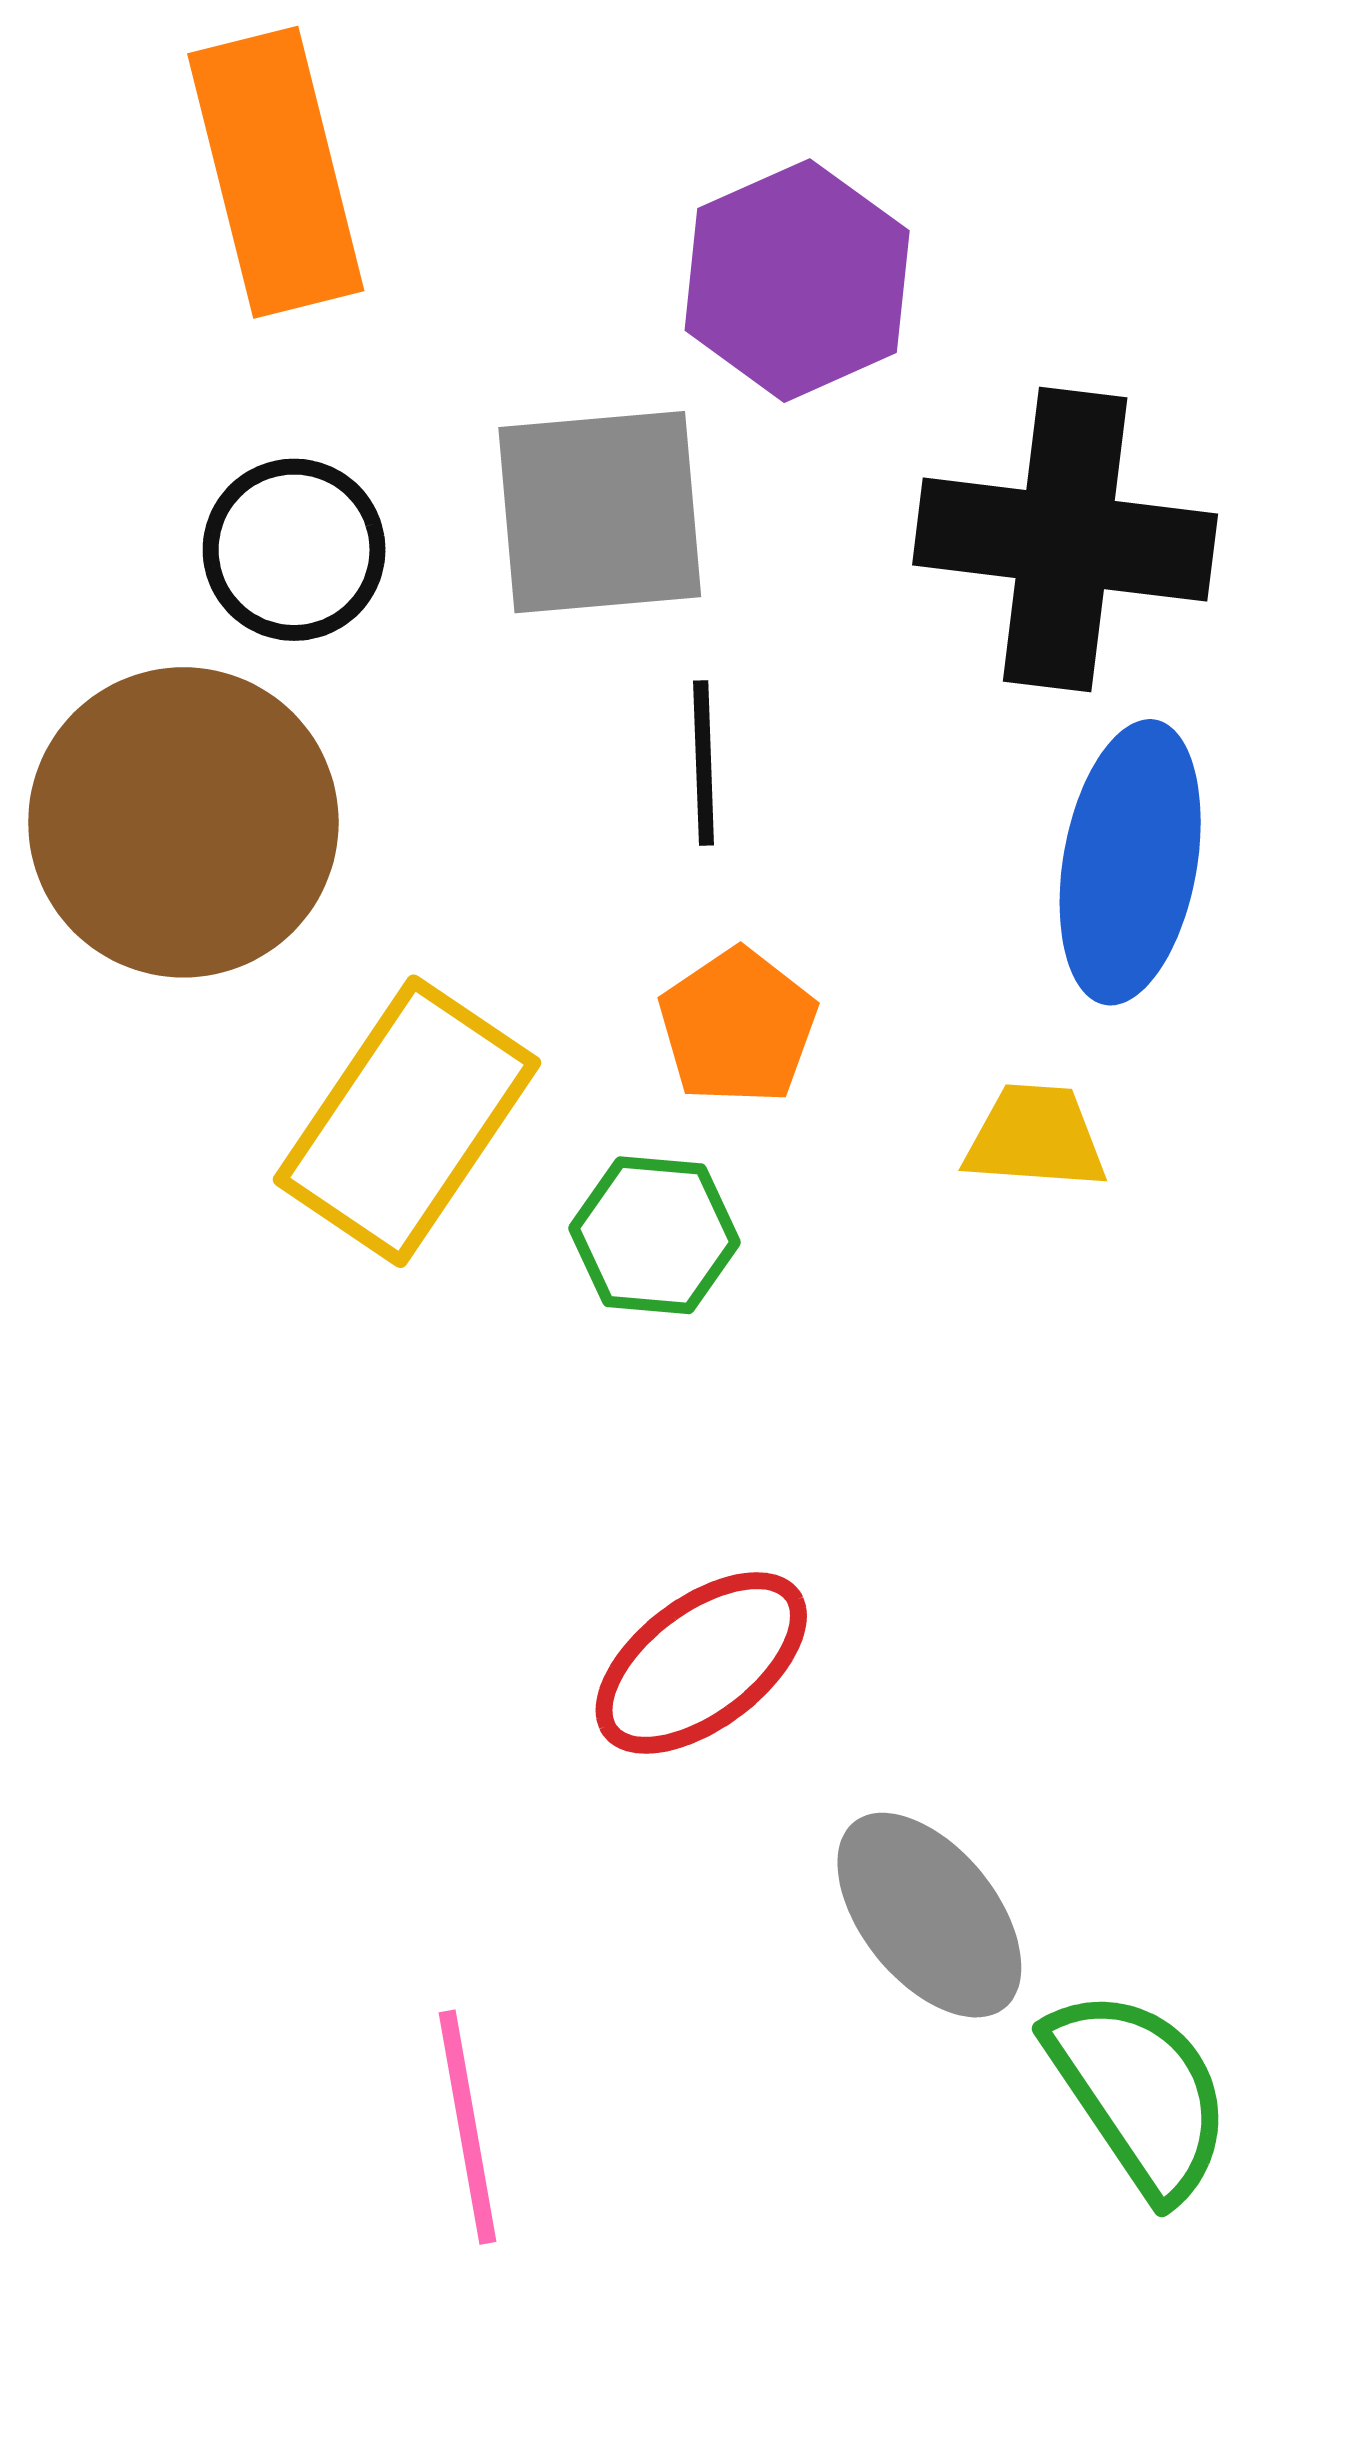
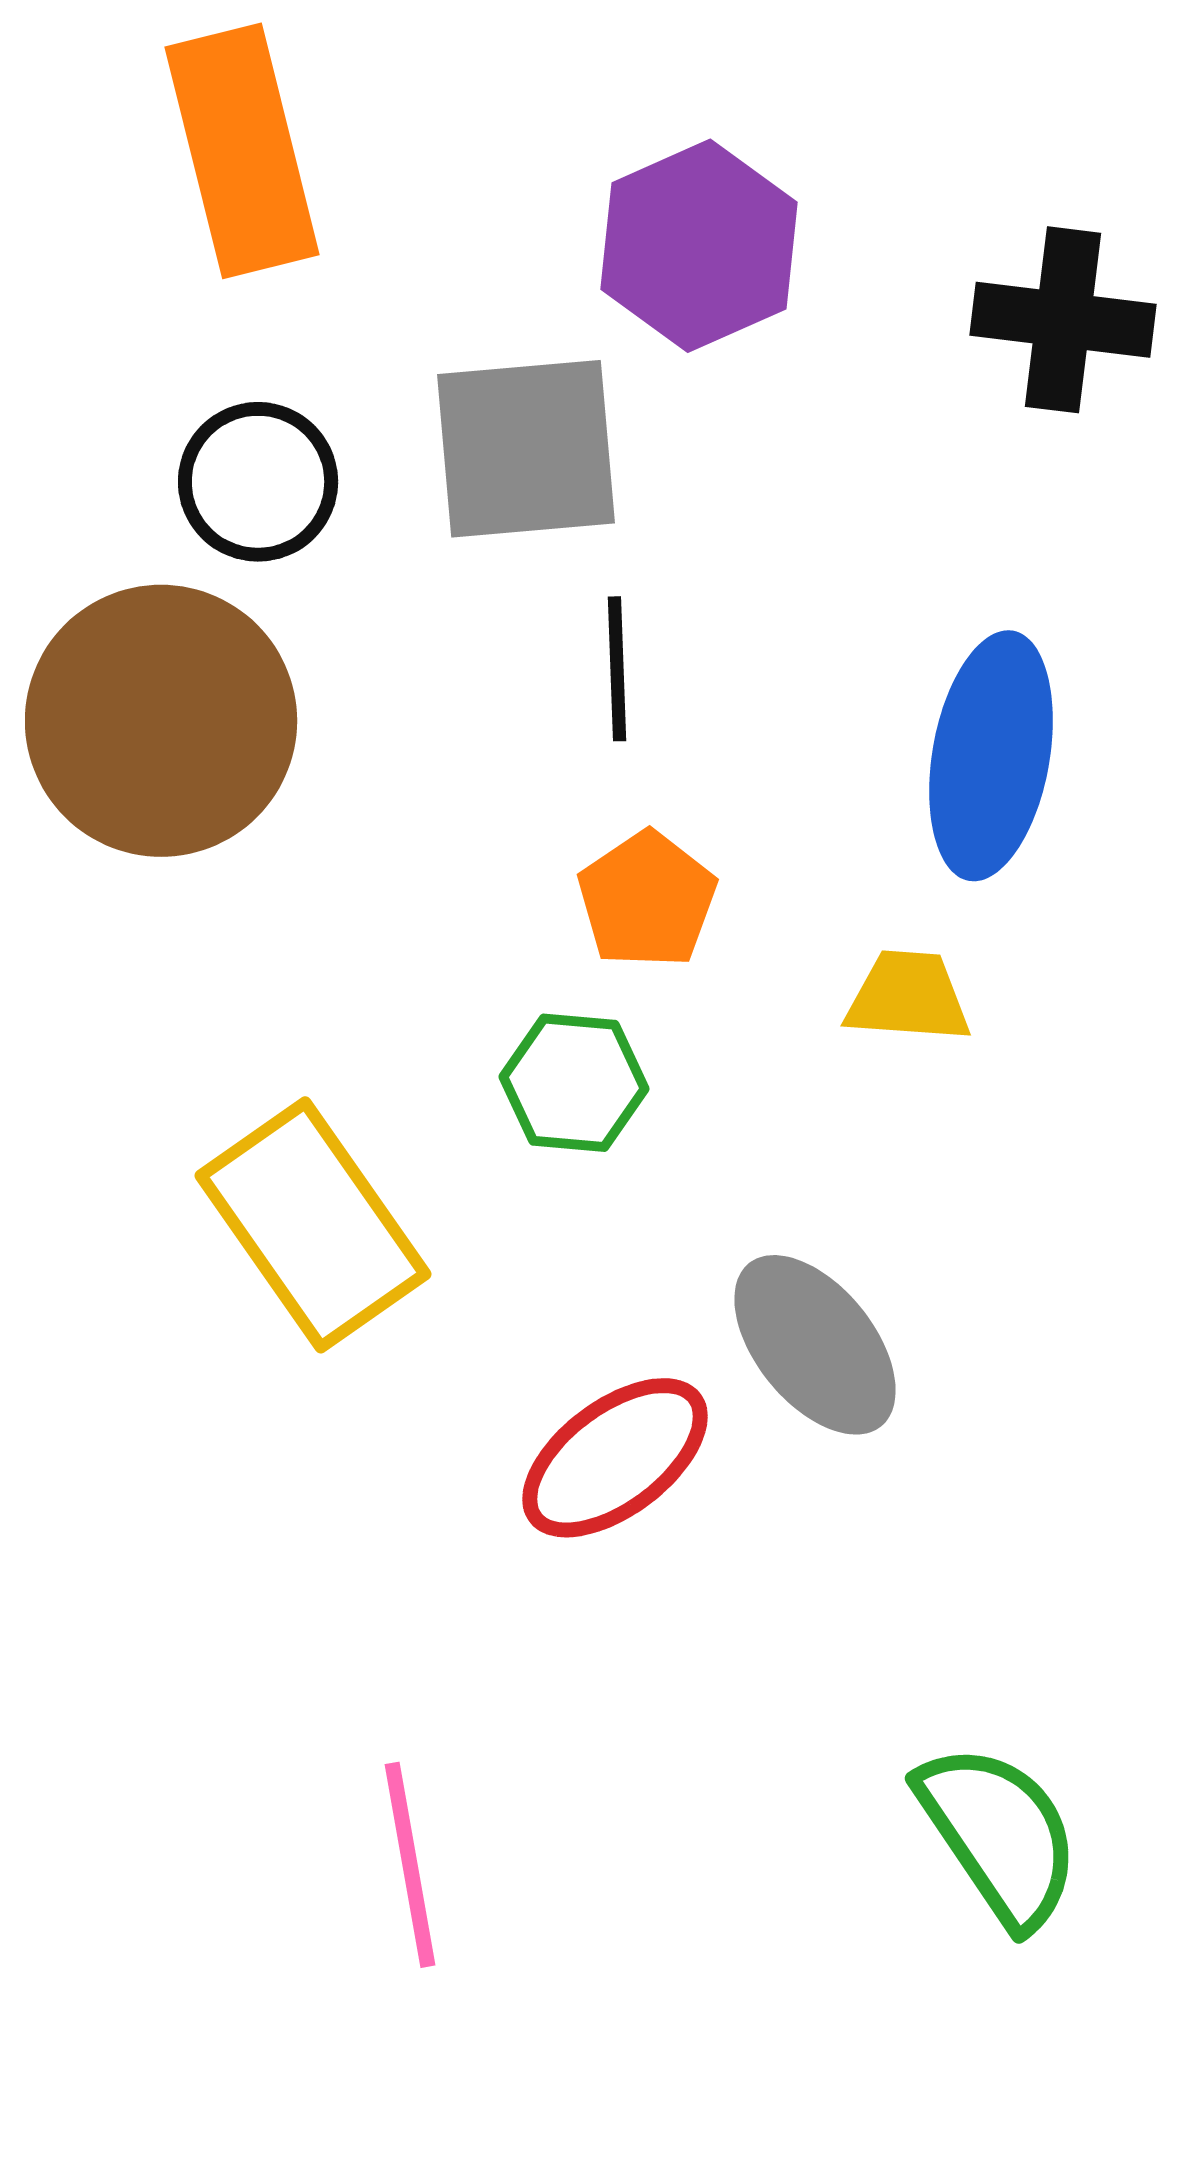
black cross: (1065, 540) -> (1063, 320), moved, size x0.7
yellow rectangle: (407, 1121) -> (313, 1225), moved, turned -69
gray ellipse: (929, 1915) -> (815, 1345), moved

